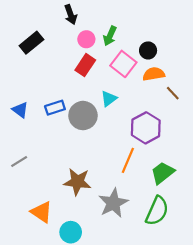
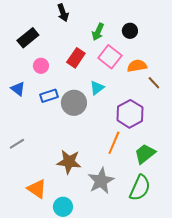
pink circle: (86, 39) -> (41, 66), moved
black circle: (148, 50) -> (130, 31), moved
blue triangle: (20, 110) -> (18, 89), moved

